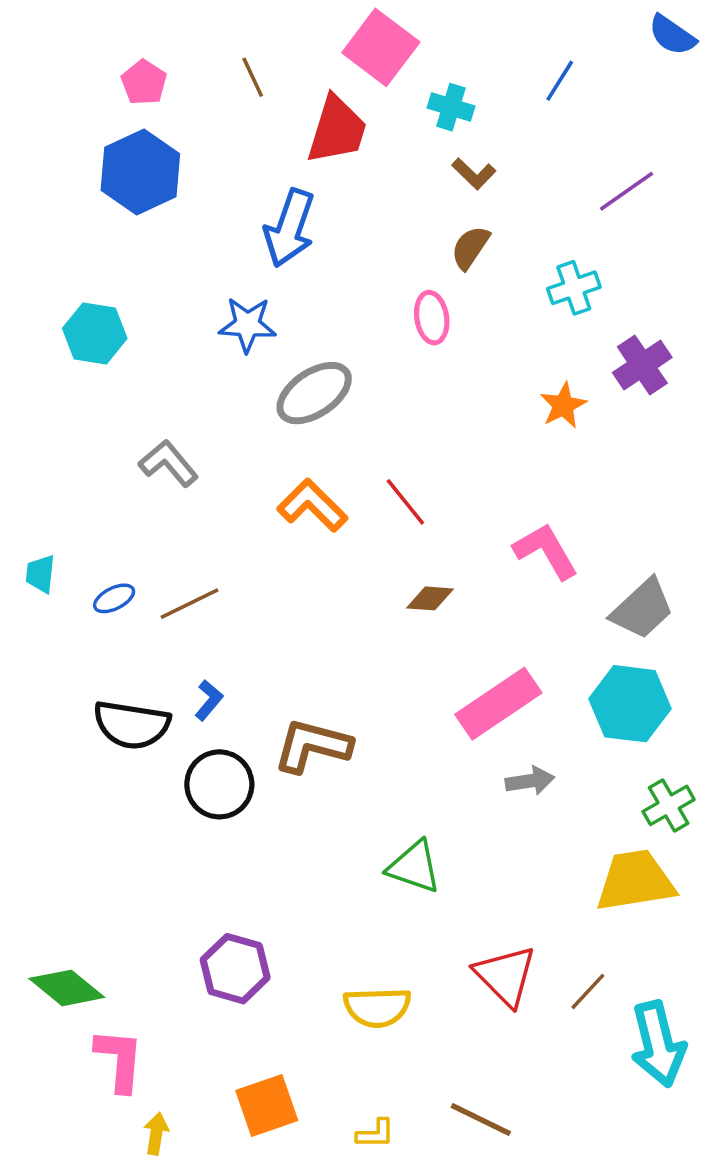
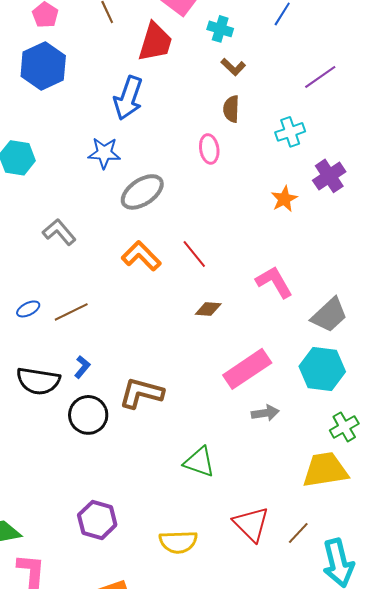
brown semicircle: (470, 247) -> (231, 109), turned -32

